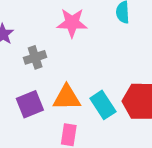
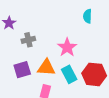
pink star: (72, 23) -> (67, 47), moved, turned 30

